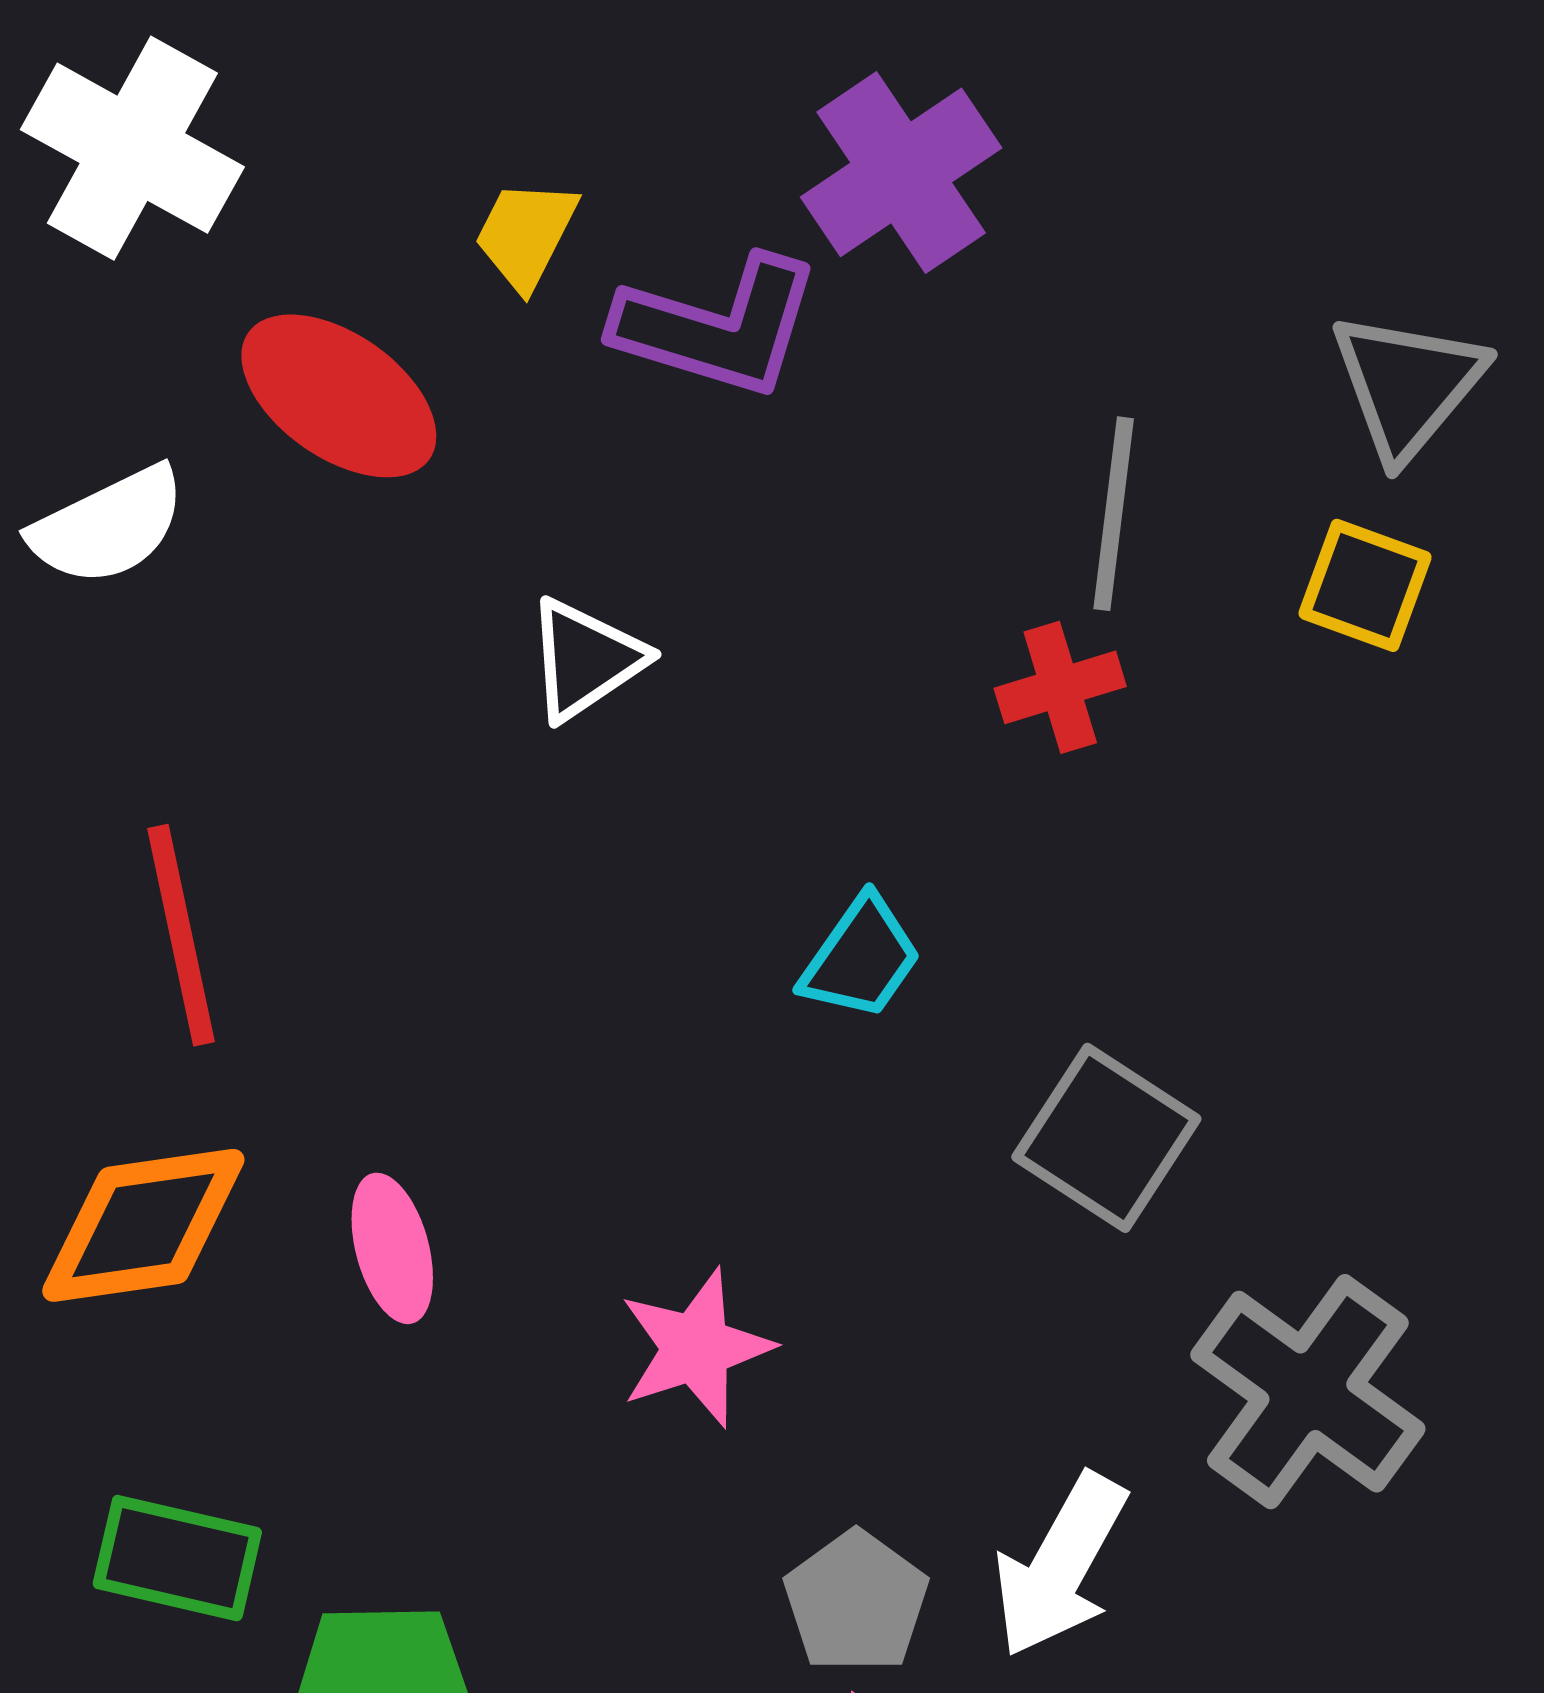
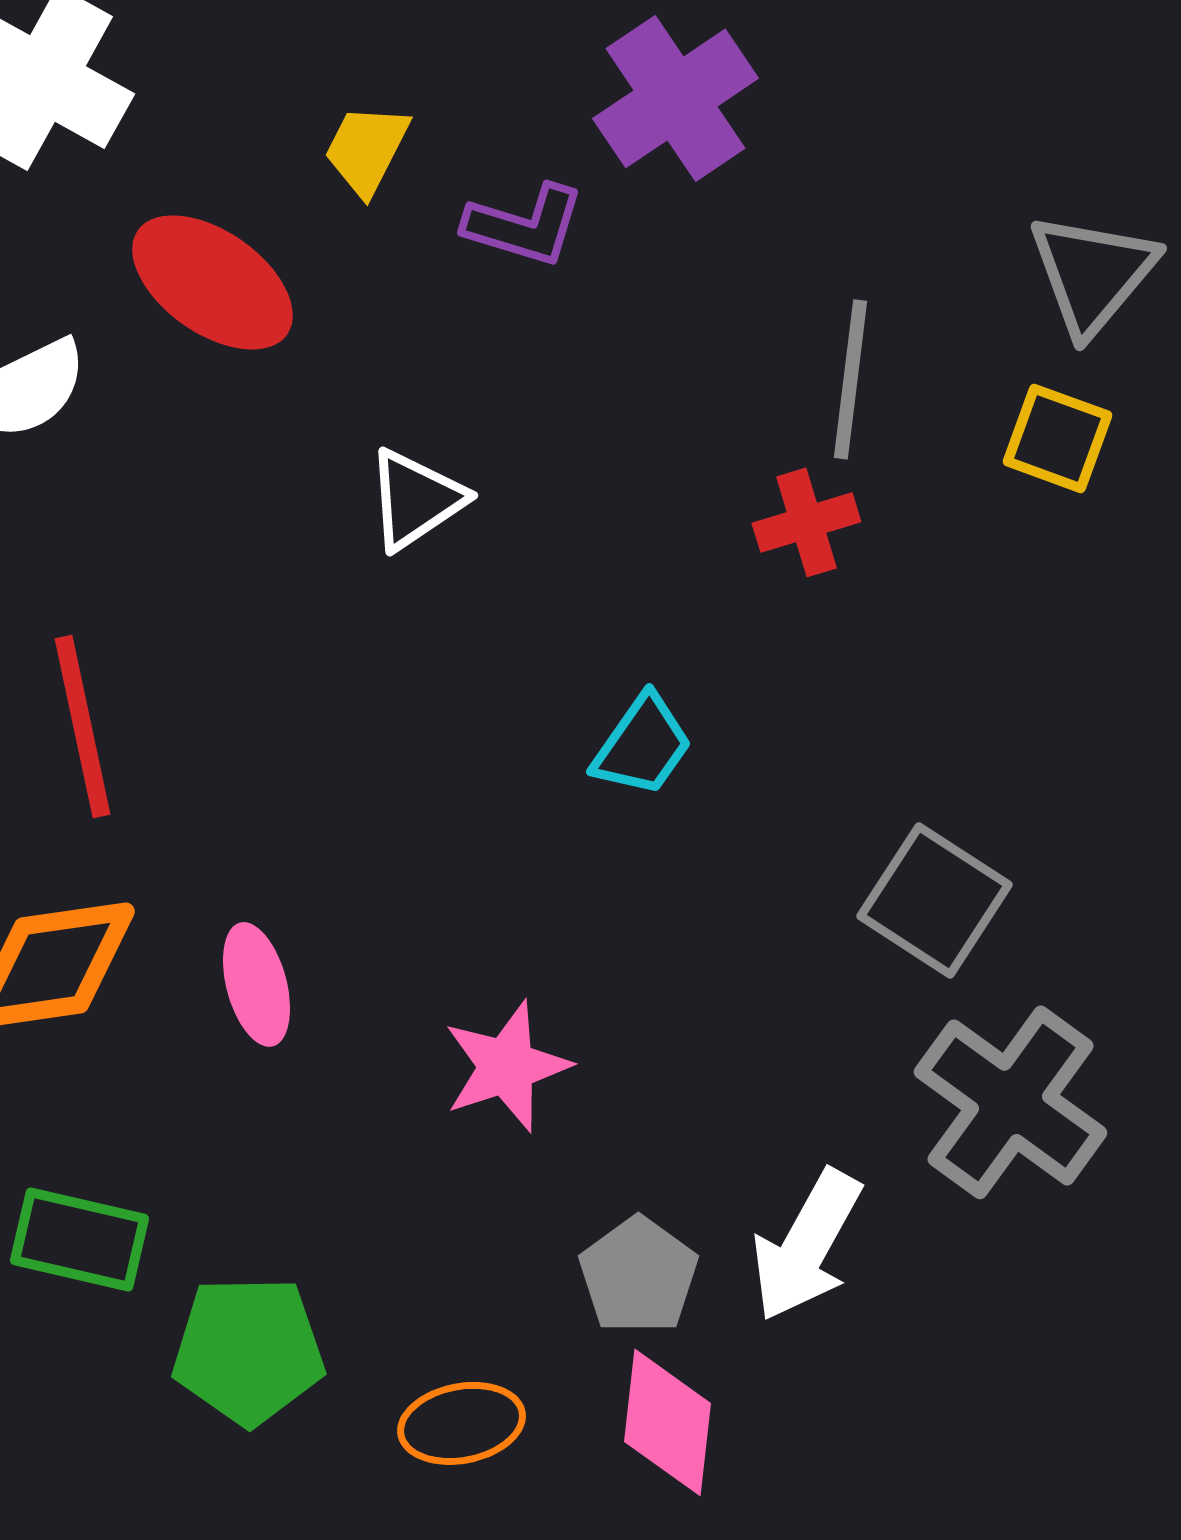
purple L-shape: (718, 327) -> (524, 225), size x0.7
gray square: (1106, 1138) -> (934, 900), moved

